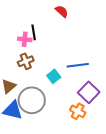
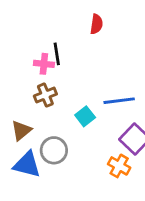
red semicircle: (62, 11) -> (96, 24), turned 56
gray circle: (32, 100) -> (54, 150), size x0.7

